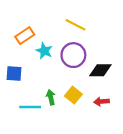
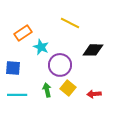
purple circle: (73, 55) -> (60, 65), moved
black diamond: (100, 70) -> (93, 50), moved
cyan line: (30, 107) -> (17, 95), moved

